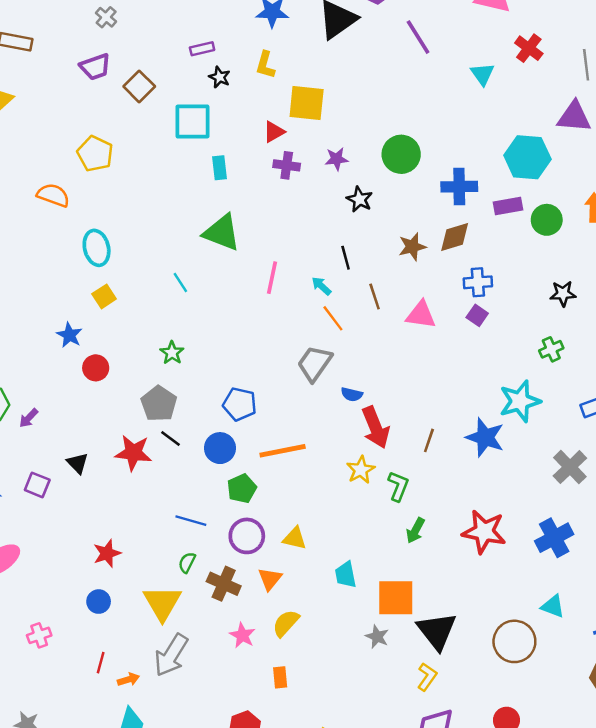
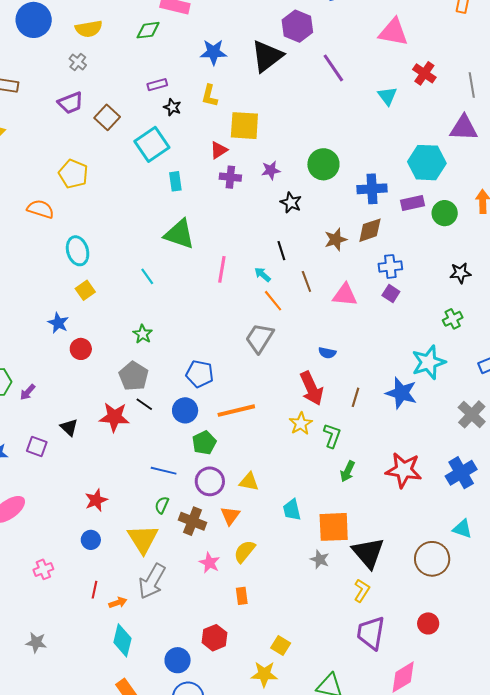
cyan square: (193, 121) -> (152, 144), turned -32
blue semicircle: (352, 394) -> (327, 353), moved

